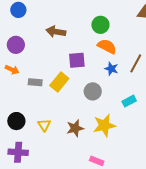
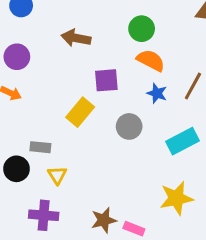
gray rectangle: (35, 82) -> (40, 147), moved
cyan rectangle: (129, 101) -> (182, 141), size x1.5
yellow star: (104, 125) -> (176, 198), moved
brown star: (75, 128) -> (104, 220), moved
purple cross: (18, 152) -> (44, 215), moved

